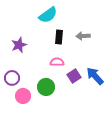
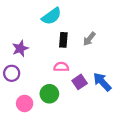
gray arrow: (83, 36) -> (89, 39), turned -48
purple circle: (12, 78) -> (12, 73), moved

